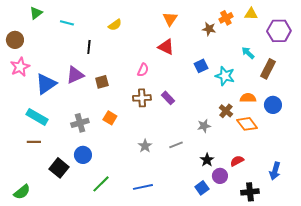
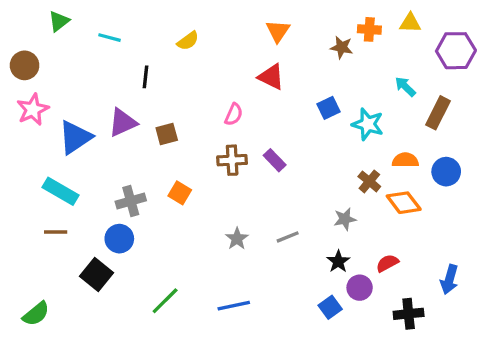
orange cross: (226, 18) -> (369, 29), turned 32
gray star: (204, 126) -> (345, 219), moved
blue circle: (83, 155) -> (119, 239), moved

